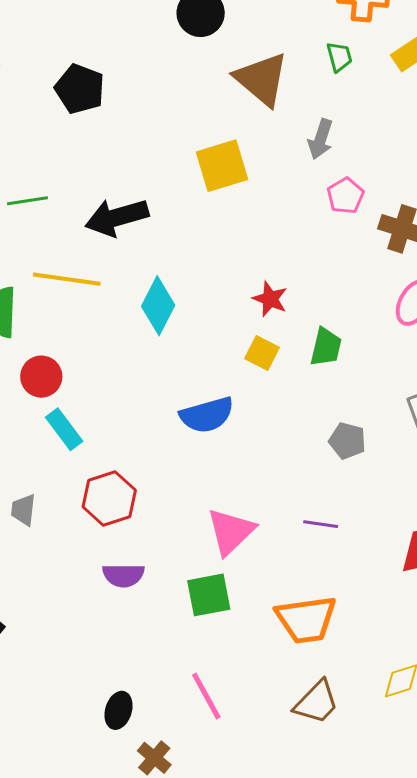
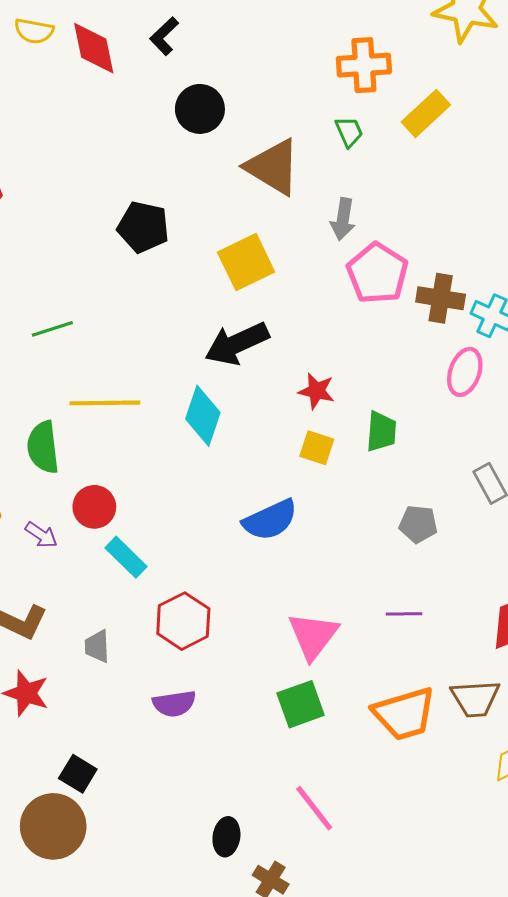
black pentagon: (80, 89) -> (143, 227), moved
pink pentagon: (345, 196) -> (377, 273), size x1.6
black arrow: (117, 217) -> (237, 344), moved
purple semicircle: (123, 575) -> (174, 704), moved
brown trapezoid: (316, 702) -> (475, 698), moved, turned 51

